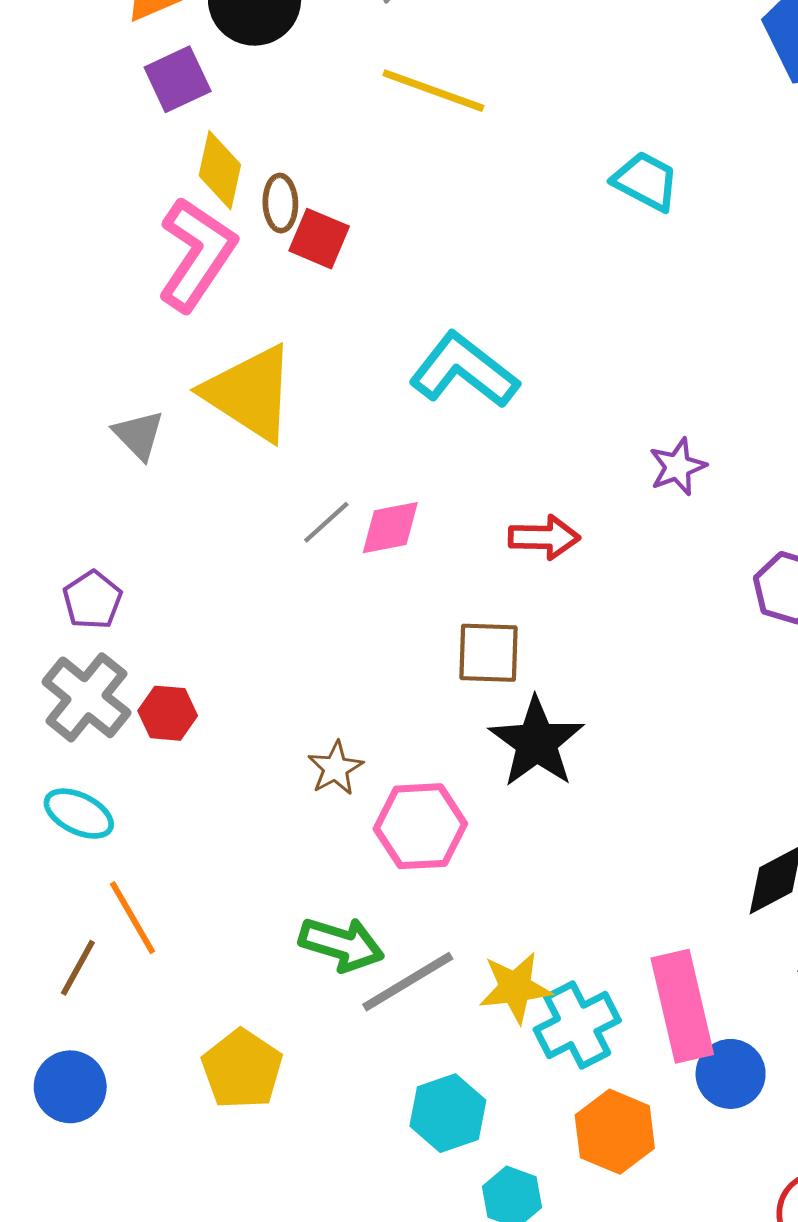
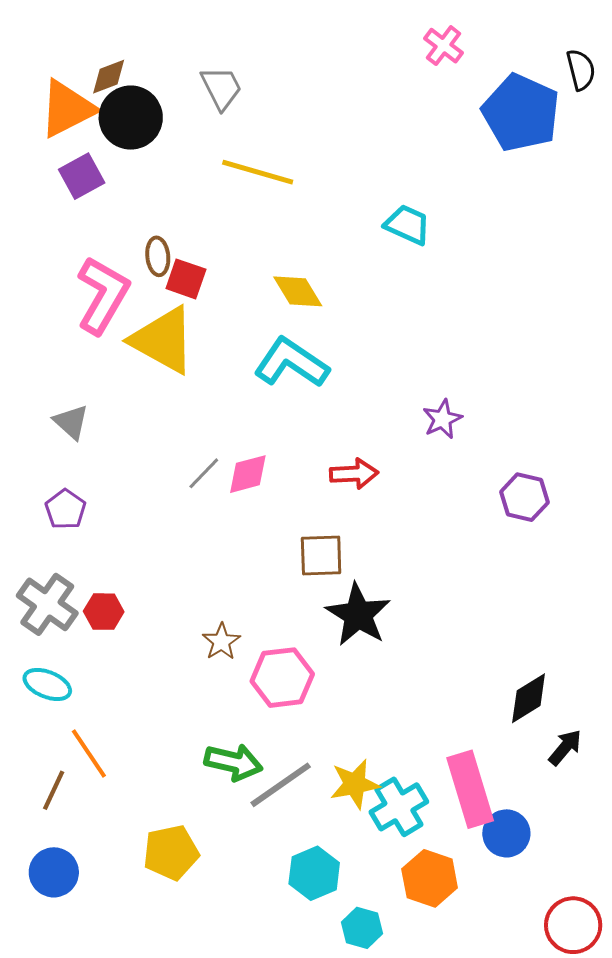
yellow diamond: (220, 170) -> (298, 291), moved, turned -40
yellow triangle: (250, 393) -> (163, 340), moved
purple pentagon: (92, 600) -> (65, 509), moved
yellow pentagon: (242, 1069) -> (171, 852), turned 30

